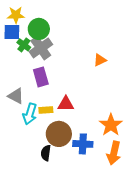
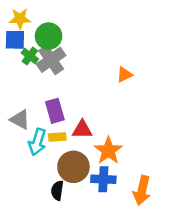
purple rectangle: (41, 77) -> (55, 111), moved
orange star: (111, 125) -> (108, 151), moved

